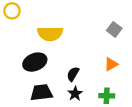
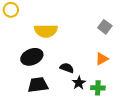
black semicircle: (73, 74) -> (67, 68), turned 80
black star: (75, 94) -> (79, 83), moved

